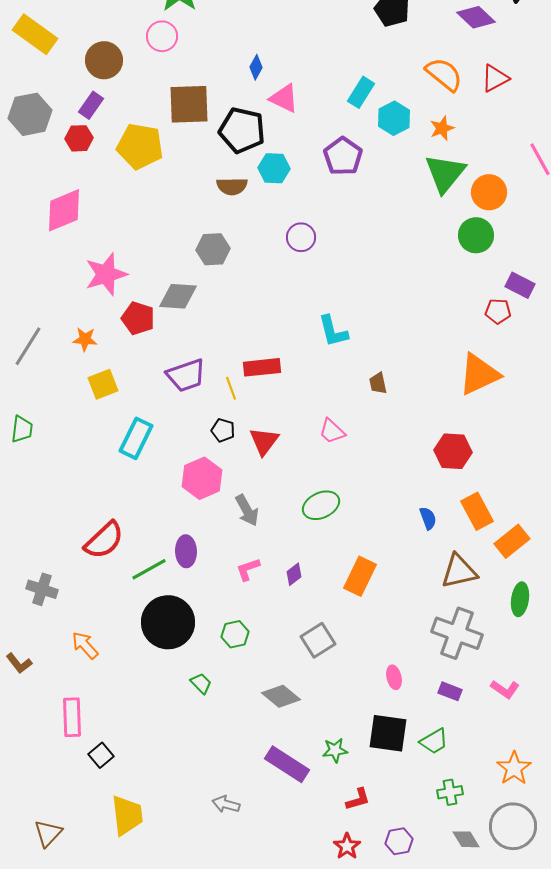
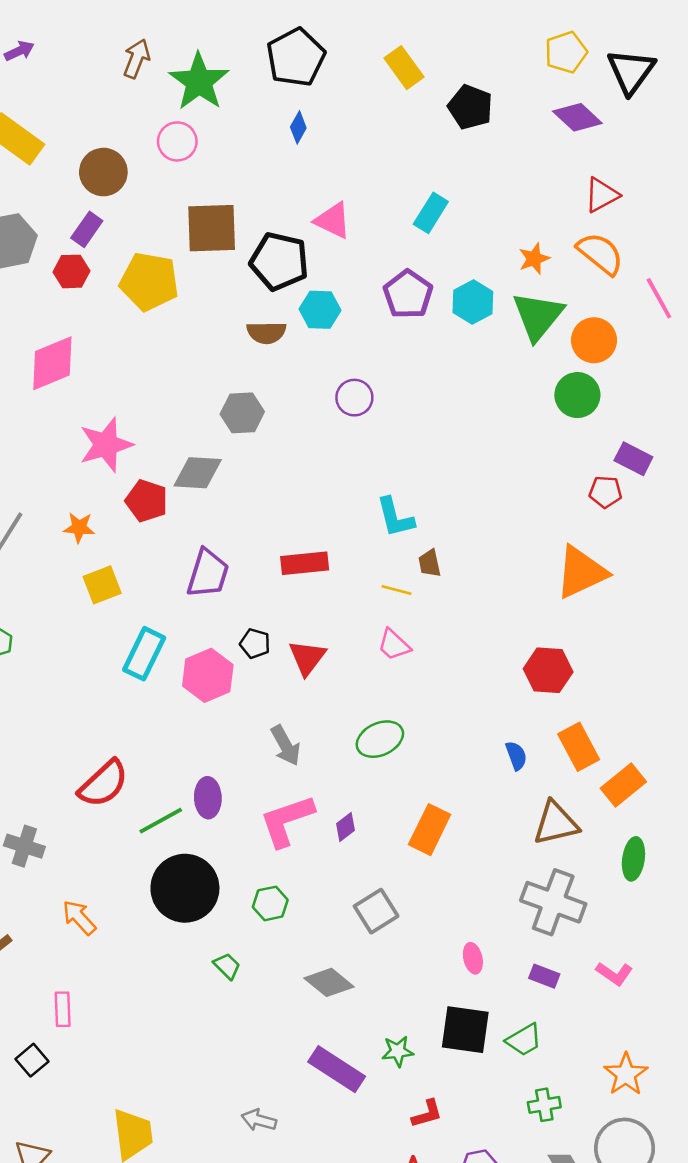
blue diamond: (256, 67) -> (298, 127), moved
orange semicircle: (444, 74) -> (600, 254), moved
cyan hexagon: (394, 118) -> (473, 302), moved
purple trapezoid: (186, 375) -> (208, 573), turned -54
brown trapezoid: (378, 383) -> (430, 563), moved
yellow line: (231, 388) -> (396, 590), moved, turned -55
pink hexagon: (202, 478) -> (208, 675), moved
pink L-shape: (248, 569) -> (287, 821), size x1.8
pink rectangle: (72, 717) -> (63, 1009), size x0.7
black square: (101, 755) -> (32, 1060), moved

